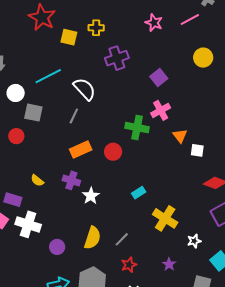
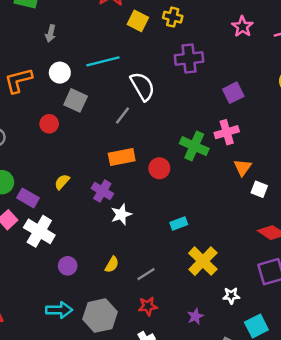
yellow semicircle: (37, 180) -> (62, 182), turned 80
yellow semicircle: (92, 238) -> (112, 265), size x0.6

